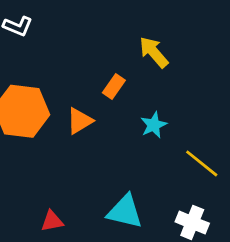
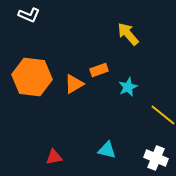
orange rectangle: (114, 87) -> (99, 70), moved, turned 36
cyan triangle: (125, 212) -> (107, 150), size x0.7

